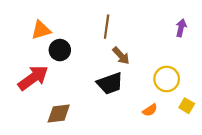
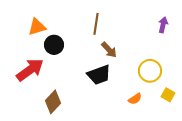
brown diamond: (59, 113) -> (53, 102), turned -40

